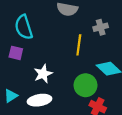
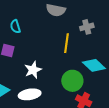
cyan semicircle: (24, 27) -> (15, 27), size x0.6

